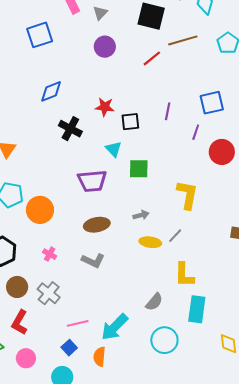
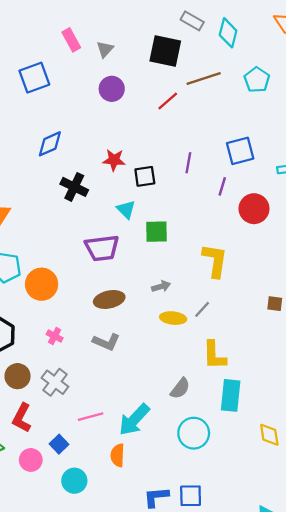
blue square: (69, 348) -> (59, 444), moved

